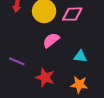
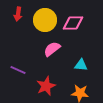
red star: (45, 77) -> (46, 86), turned 30

